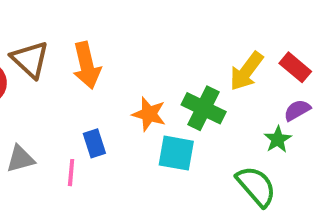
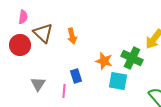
orange arrow: (87, 65) -> (72, 36), size x0.7
gray triangle: (20, 159) -> (38, 84), turned -42

